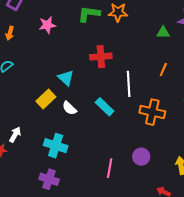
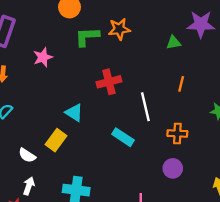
white semicircle: (69, 108) -> (27, 155), moved
orange cross: (152, 112) -> (177, 134), size x0.7
purple circle: (141, 157) -> (173, 168), moved

